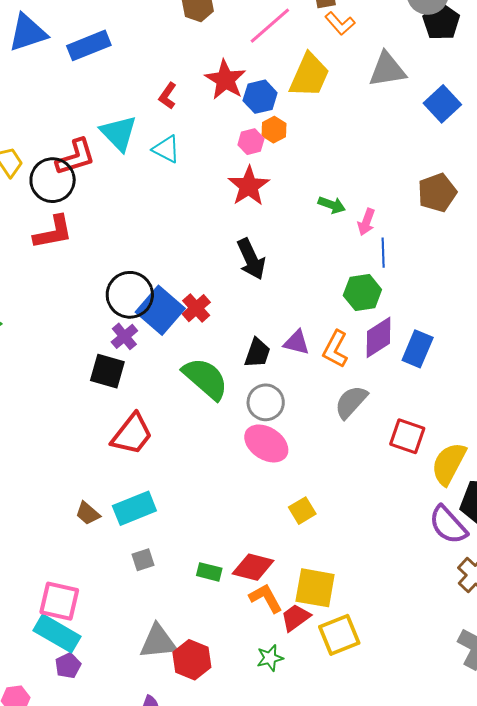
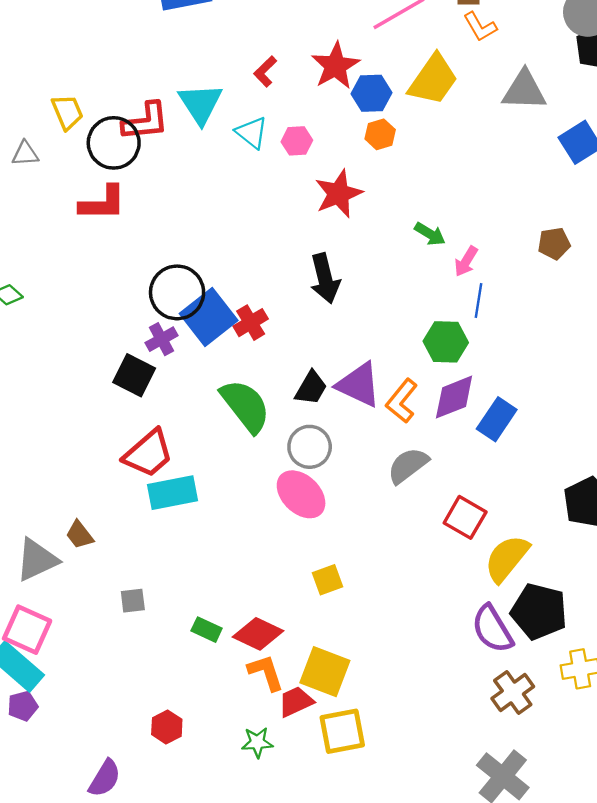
pink hexagon: (251, 142) -> (297, 141), moved
brown pentagon: (437, 193) -> (554, 243), size x0.7
purple triangle: (297, 342) -> (359, 385), size x1.5
cyan rectangle: (134, 508) -> (173, 493), moved
gray triangle: (158, 642) -> (37, 560), moved, turned -30
red hexagon: (192, 660) -> (167, 727), size x0.7

